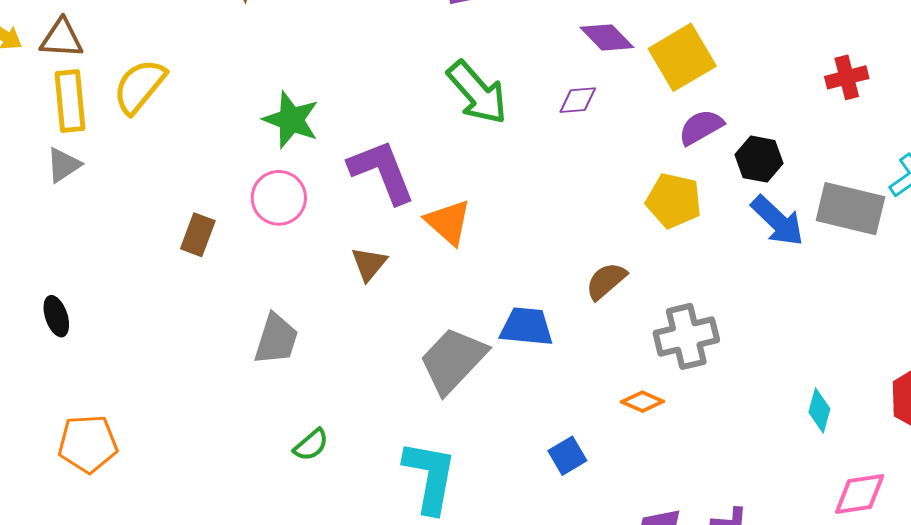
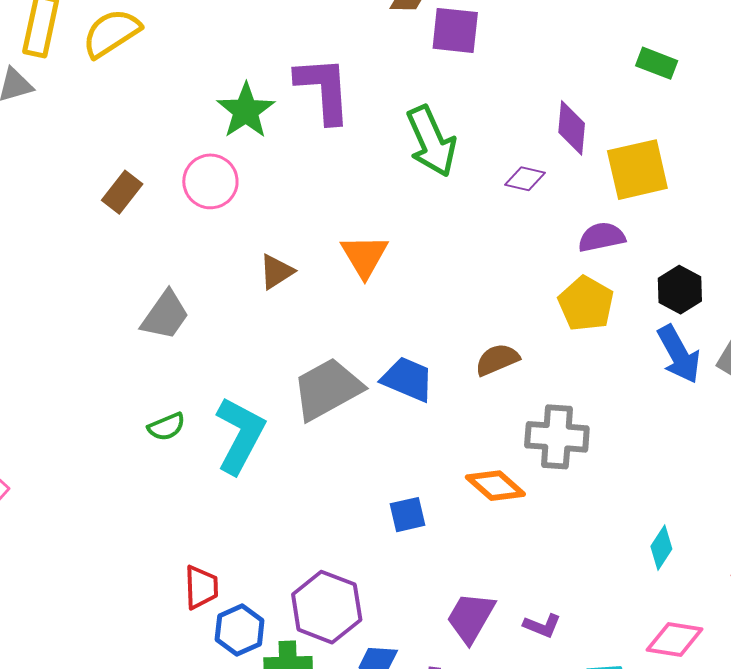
purple diamond: (607, 37) -> (572, 128), turned 32
purple semicircle: (701, 127) -> (602, 237), moved
purple L-shape: (382, 171) -> (324, 89), moved
orange diamond: (642, 402) -> (495, 486), size x1.4
cyan L-shape: (430, 477) -> (240, 435), moved

